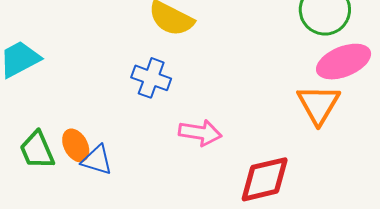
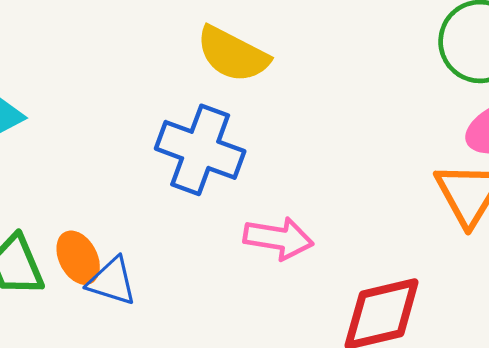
blue cross: (151, 78) -> (200, 150), size x1.4

